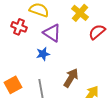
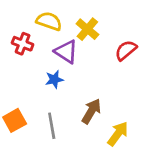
yellow cross: (80, 13) -> (87, 29), moved

